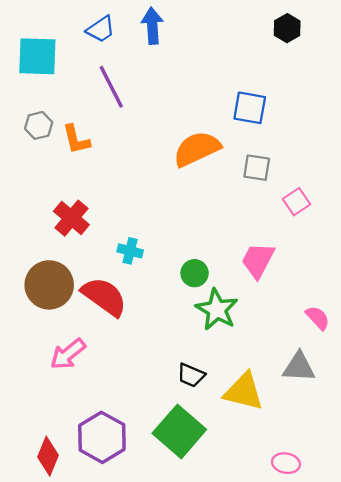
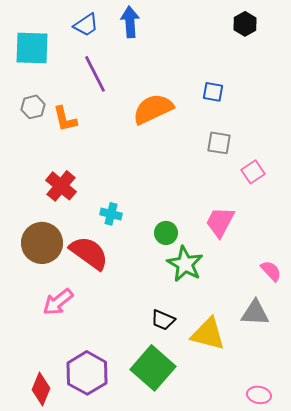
blue square: (250, 108) -> (213, 92), size x0.7
orange semicircle: (197, 149) -> (153, 109), moved
pink ellipse: (286, 463) -> (259, 395), moved

